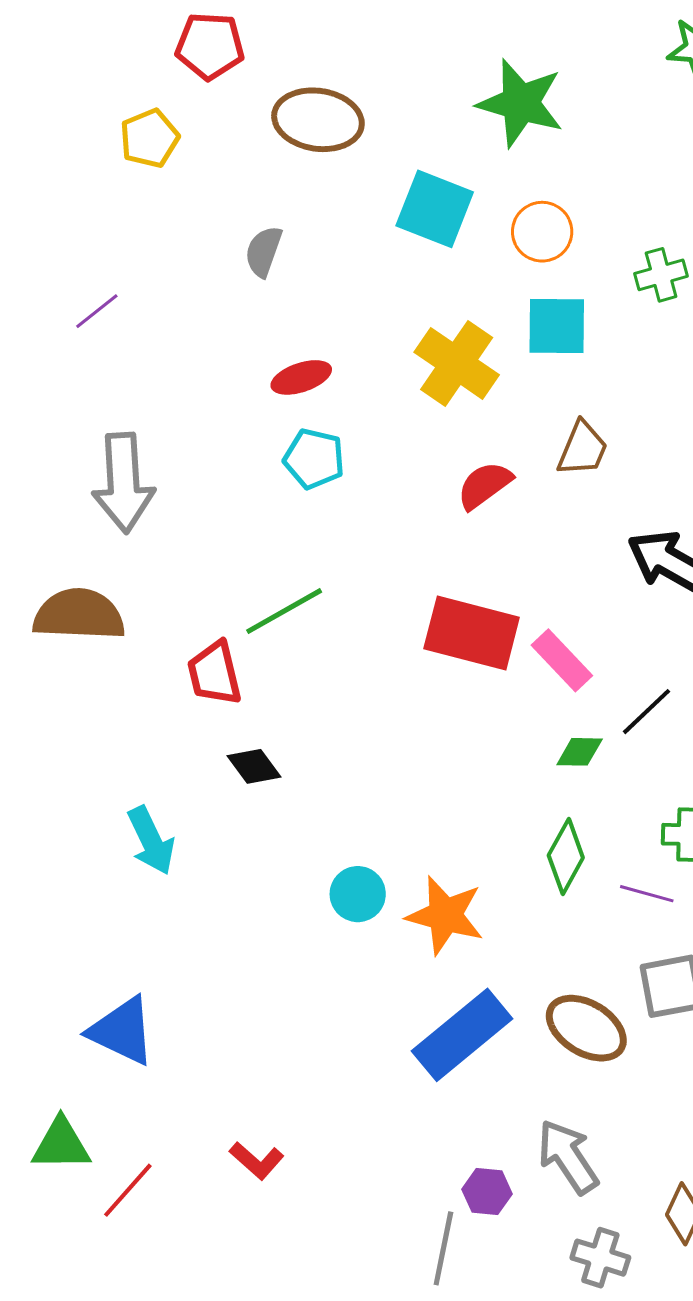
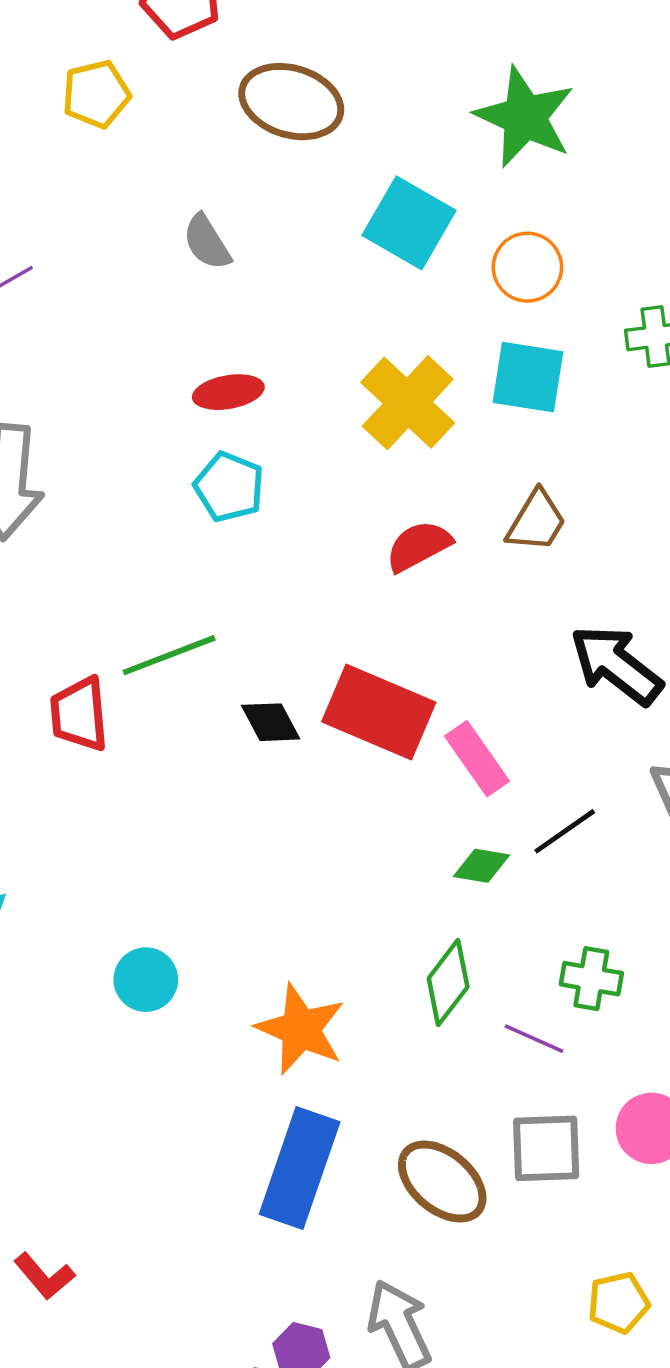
gray semicircle: (264, 251) -> (207, 242), turned -60
black diamond: (254, 766) -> (271, 722), moved
cyan circle: (358, 894) -> (146, 980), moved
blue rectangle: (462, 1035) -> (300, 1168), turned -40

